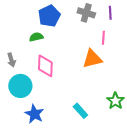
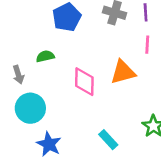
green semicircle: (36, 37) -> (45, 56), moved
pink line: (103, 38) -> (147, 45), moved
pink diamond: (45, 66) -> (84, 82), moved

